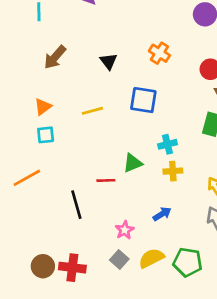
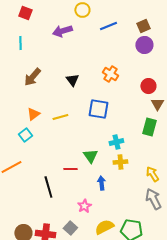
orange triangle: (43, 107) -> (33, 114), moved
cyan square: (46, 135) -> (25, 135), turned -32
green triangle: (133, 163) -> (90, 156), turned -42
blue arrow: (162, 214) -> (101, 183), moved, turned -64
gray square: (119, 260) -> (70, 228), moved

